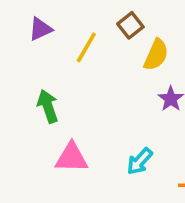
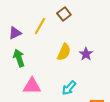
purple triangle: (40, 29) -> (15, 33), moved
yellow semicircle: (156, 55) -> (64, 52), moved

